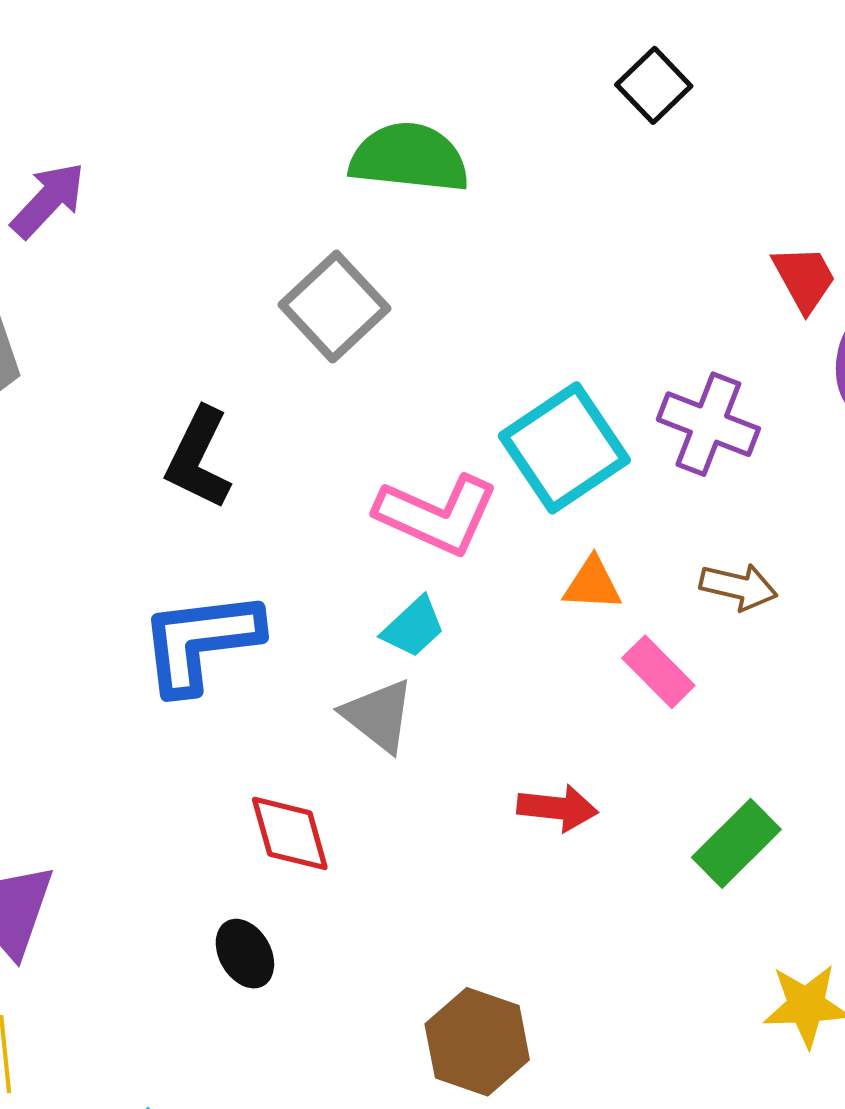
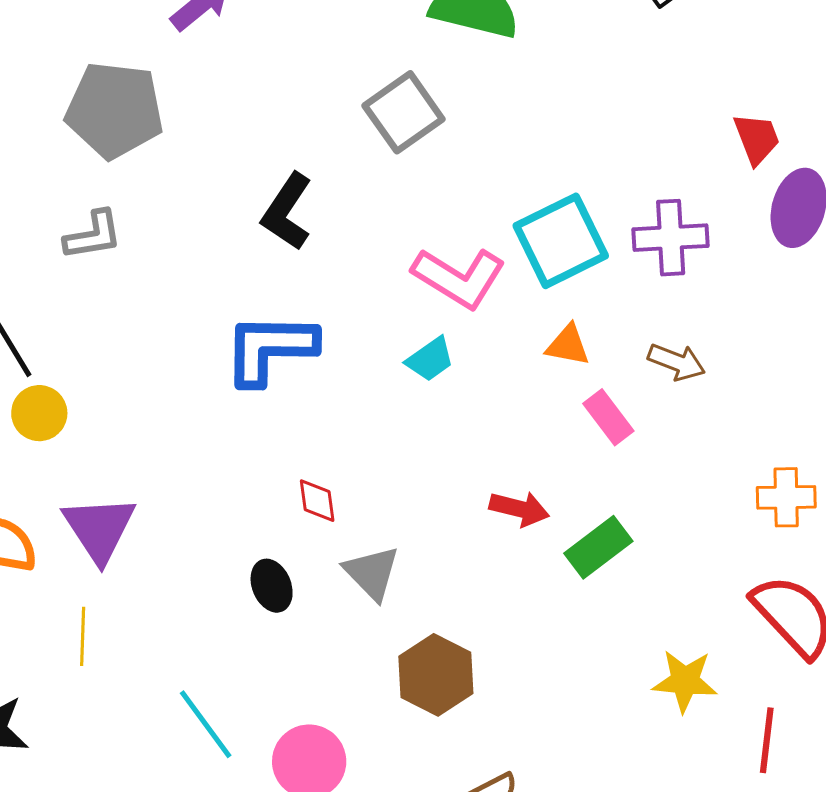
purple cross: (708, 424) -> (671, 238), turned -32
gray triangle: (378, 716) -> (372, 573), moved
red diamond: (290, 833) -> (317, 501), size x0.7
green rectangle: (736, 843) -> (598, 547), moved

